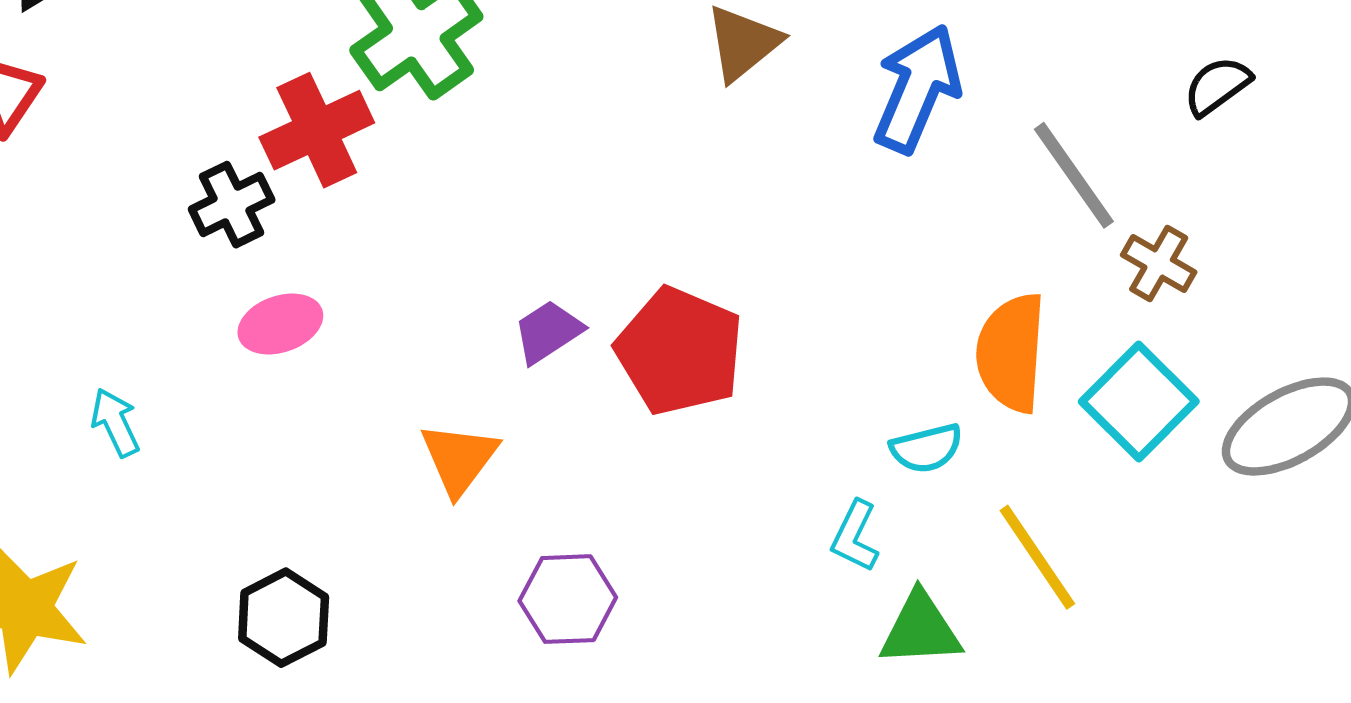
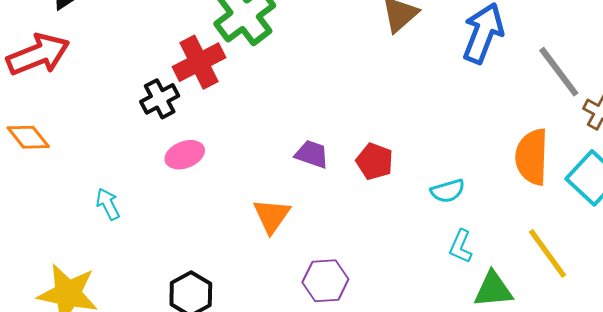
purple trapezoid: (548, 332) -> (312, 154), turned 54
red pentagon: (680, 351) -> (375, 161), size x0.6
cyan semicircle: (926, 448) -> (448, 191), moved

